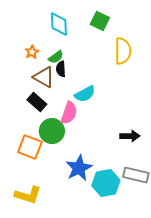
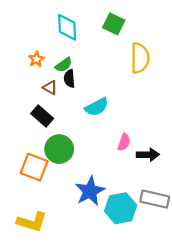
brown triangle: (44, 77) -> (50, 88), size x0.6
pink semicircle: (69, 113) -> (124, 142), moved, size x0.7

